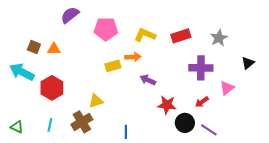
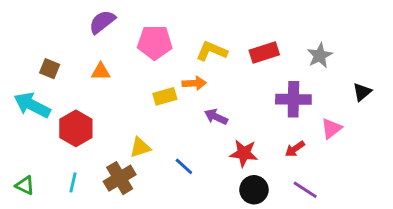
orange triangle: (54, 49) -> (101, 72), moved
black circle: (185, 123) -> (254, 190), moved
blue line: (126, 132) -> (184, 166), moved, turned -48

